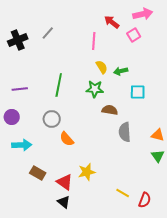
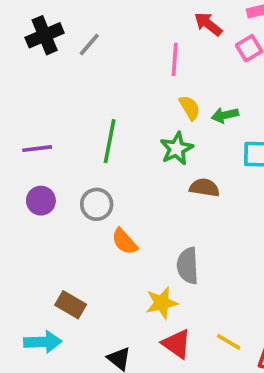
black cross: (18, 40) -> (45, 35), moved
green star: (95, 89) -> (177, 149), turned -30
purple circle: (12, 117) -> (41, 201), moved
gray semicircle: (125, 132) -> (188, 266), moved
cyan arrow: (22, 145) -> (43, 342), moved
red triangle: (65, 182) -> (177, 344), moved

